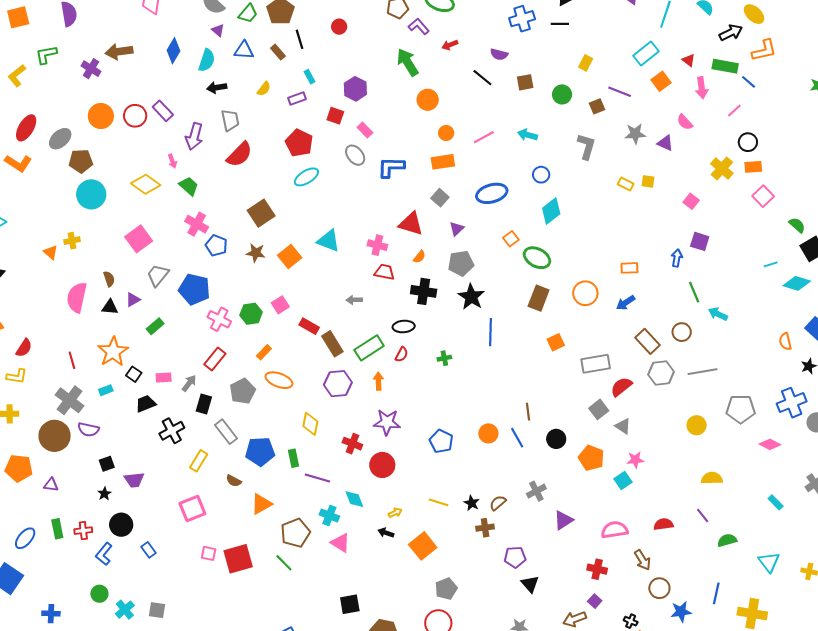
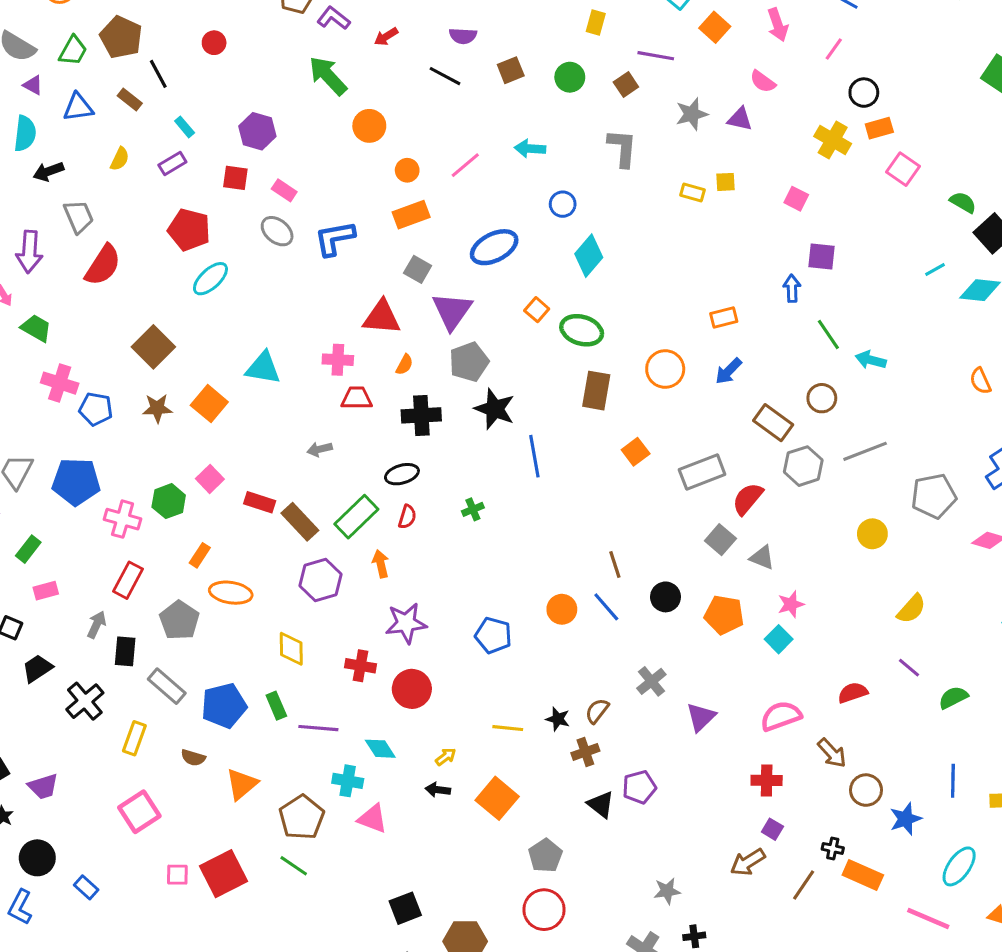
purple triangle: (457, 229) -> (452, 311), size x1.8
pink rectangle: (164, 377) -> (46, 591), moved
yellow semicircle: (712, 478) -> (911, 609), turned 145
black triangle: (530, 584) -> (601, 804), moved

